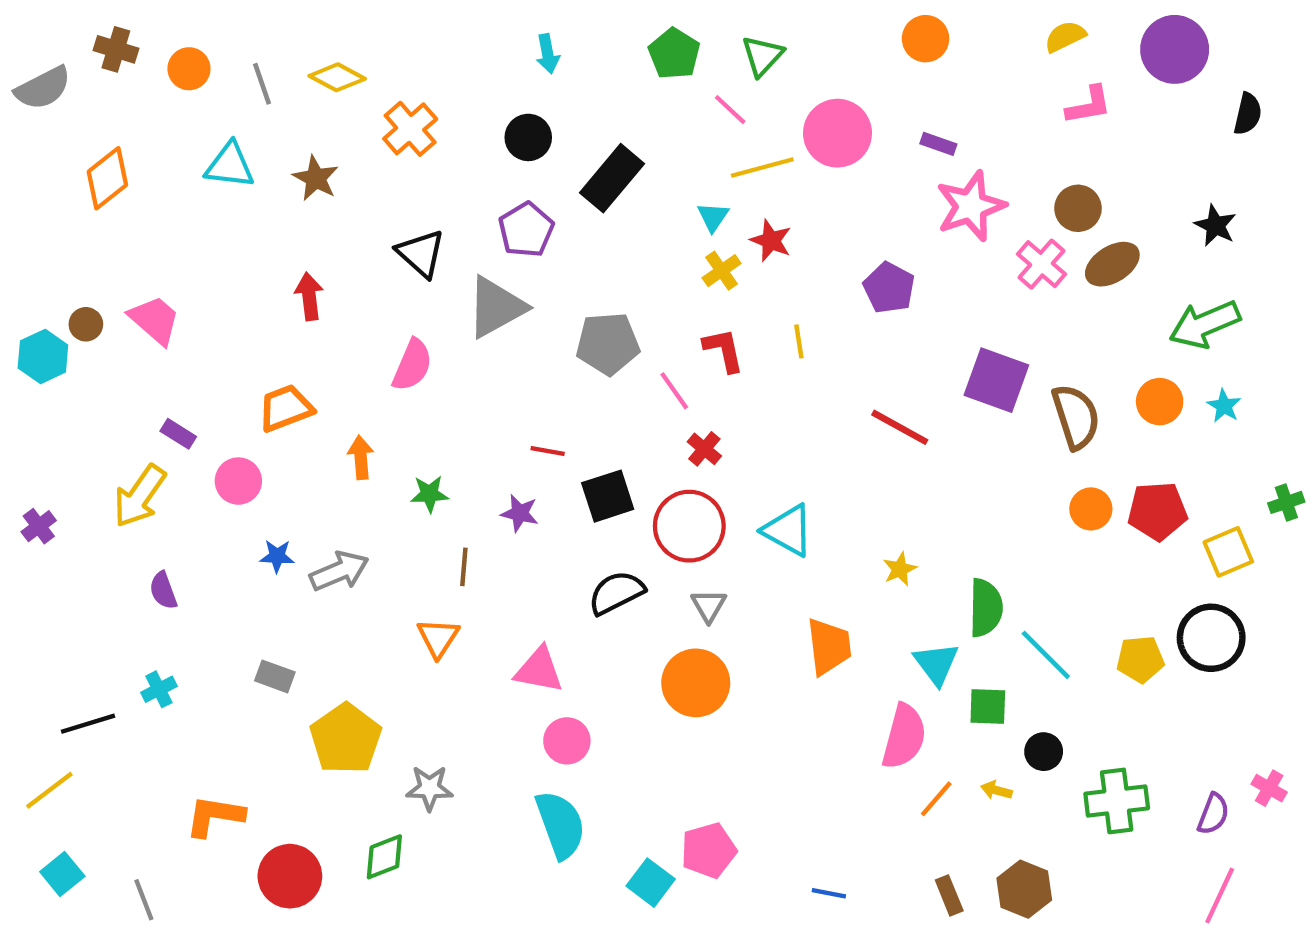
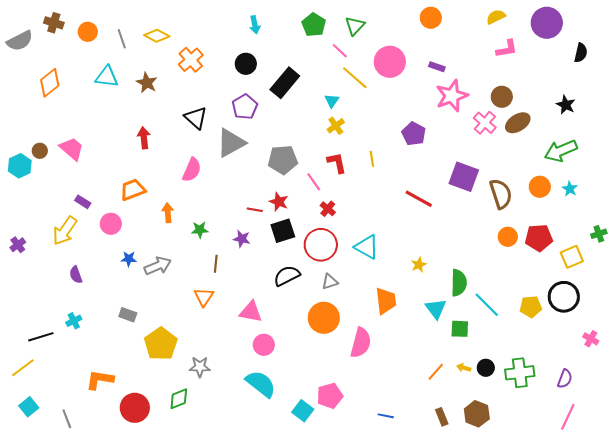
yellow line: (762, 168) -> (355, 78), turned 56
red star: (771, 241) -> (279, 202), moved
gray triangle: (709, 606) -> (330, 282), turned 42
pink semicircle: (904, 737) -> (361, 343), moved
black circle: (1044, 752) -> (486, 368), moved
pink cross: (1269, 788) -> (591, 339), moved
cyan semicircle: (560, 825) -> (261, 384), turned -32

